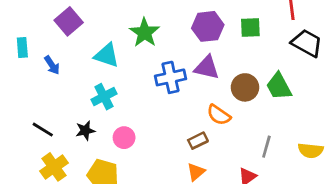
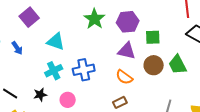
green square: (250, 27) -> (153, 37), moved
green star: (144, 33) -> (94, 19), moved
blue cross: (171, 77) -> (84, 70), moved
orange semicircle: (219, 115) -> (124, 77), moved

